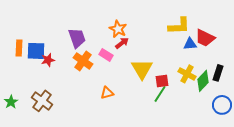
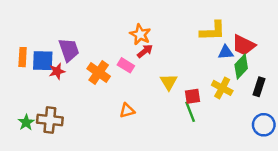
purple trapezoid: (77, 38) -> (69, 50), moved
yellow triangle: (142, 69) -> (169, 82), size x0.7
green diamond: (203, 81) -> (241, 67), moved
green line: (160, 94) -> (190, 112), turned -54
brown cross: (42, 101) -> (50, 120), turned -30
green star: (11, 102) -> (26, 122), moved

